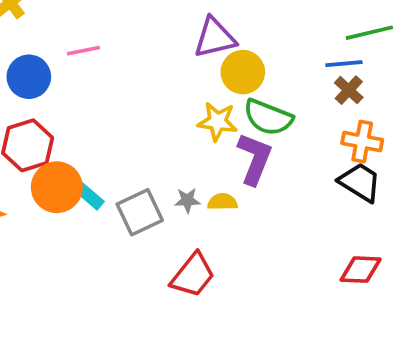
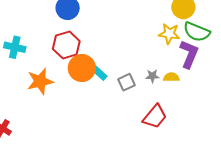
gray square: (140, 212) -> (127, 82), size x0.7

